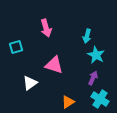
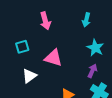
cyan arrow: (87, 36) -> (86, 20), moved
cyan square: (16, 47) -> (22, 47), moved

